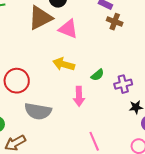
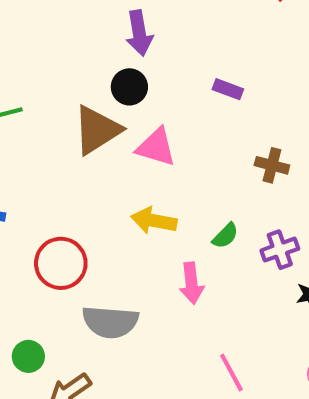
brown cross: (115, 22) -> (272, 165), moved

